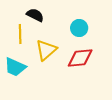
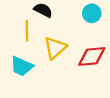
cyan circle: (79, 28) -> (92, 13), moved

